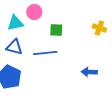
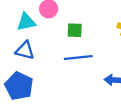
blue line: (45, 53) -> (78, 58), moved

